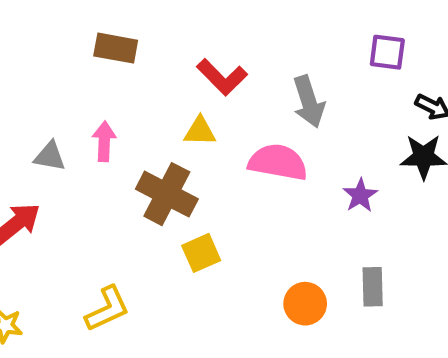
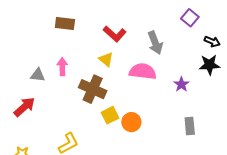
purple square: (387, 52) -> (190, 18), turned 36
yellow triangle: (200, 131) -> (106, 59), turned 42
orange circle: (305, 304) -> (131, 122), moved

